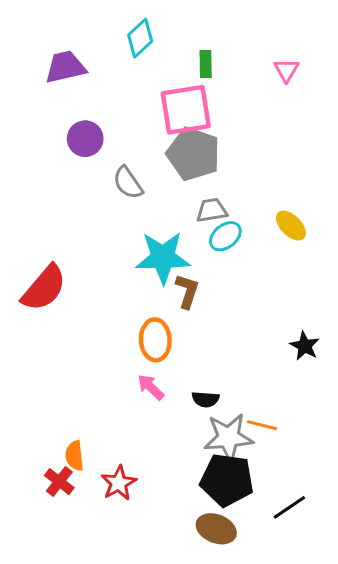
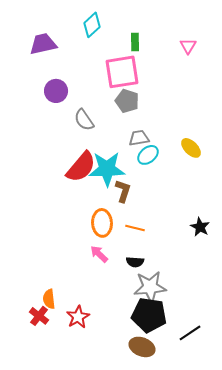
gray pentagon: (193, 154) -> (127, 101), size x0.7
red semicircle: (44, 288) -> (81, 167), moved
orange line: (262, 425) -> (135, 228), moved

